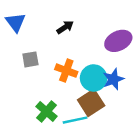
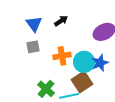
blue triangle: (16, 22) -> (34, 24), moved
orange cross: (66, 71) -> (62, 56), turned -30

